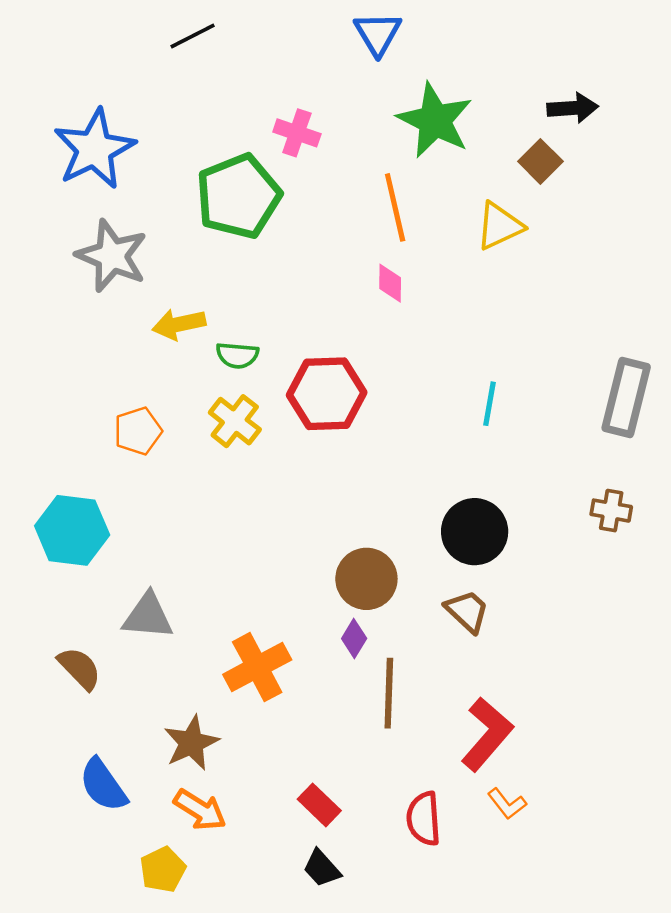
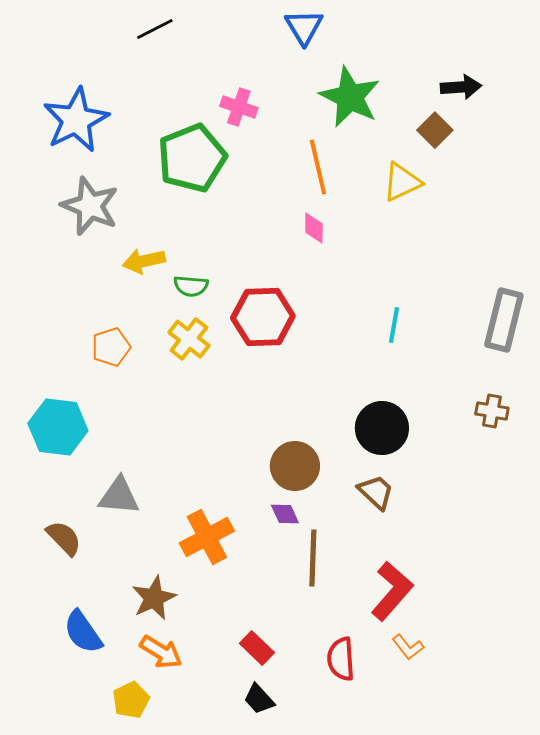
purple diamond: (354, 638) -> (285, 514), turned -56

